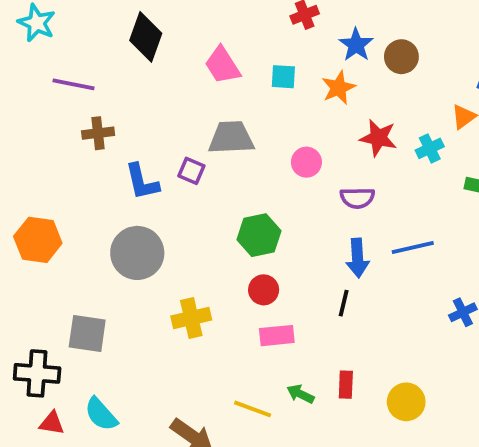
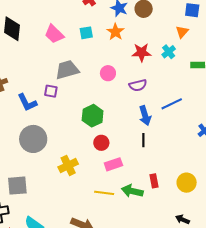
green arrow: (300, 394) -> (132, 191), size x1.5
yellow line: (253, 409) -> (104, 193), moved

